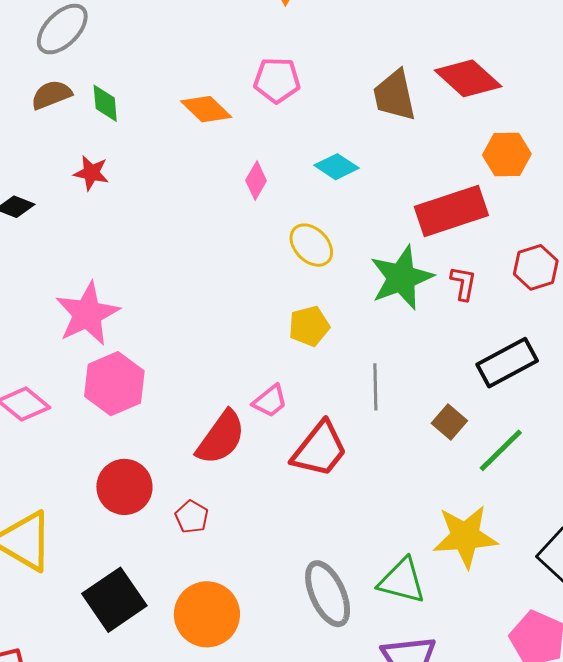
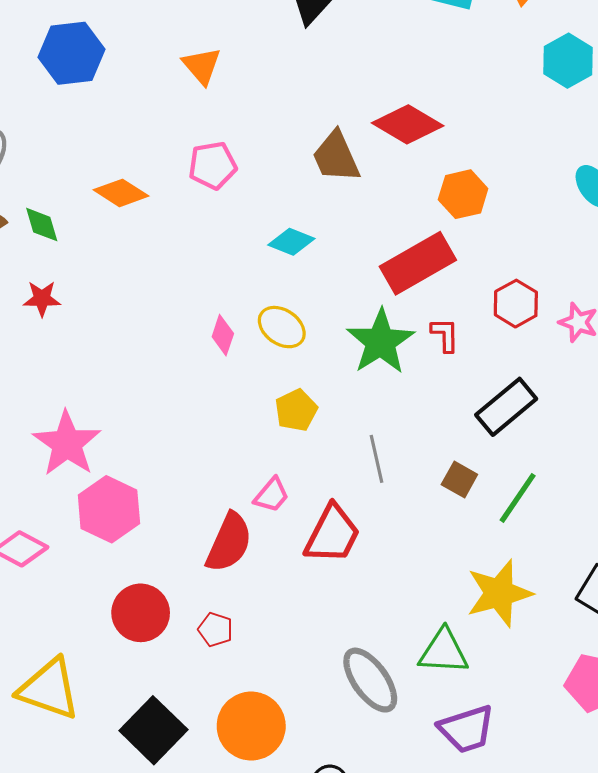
orange diamond: (206, 109) -> (121, 193), moved
pink diamond: (256, 181) -> (223, 335), moved

